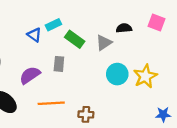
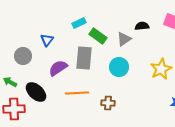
blue triangle: (34, 35) -> (47, 40), moved, turned 32
gray rectangle: (59, 64) -> (84, 58), size x1.6
cyan circle: (117, 74) -> (119, 67), moved

